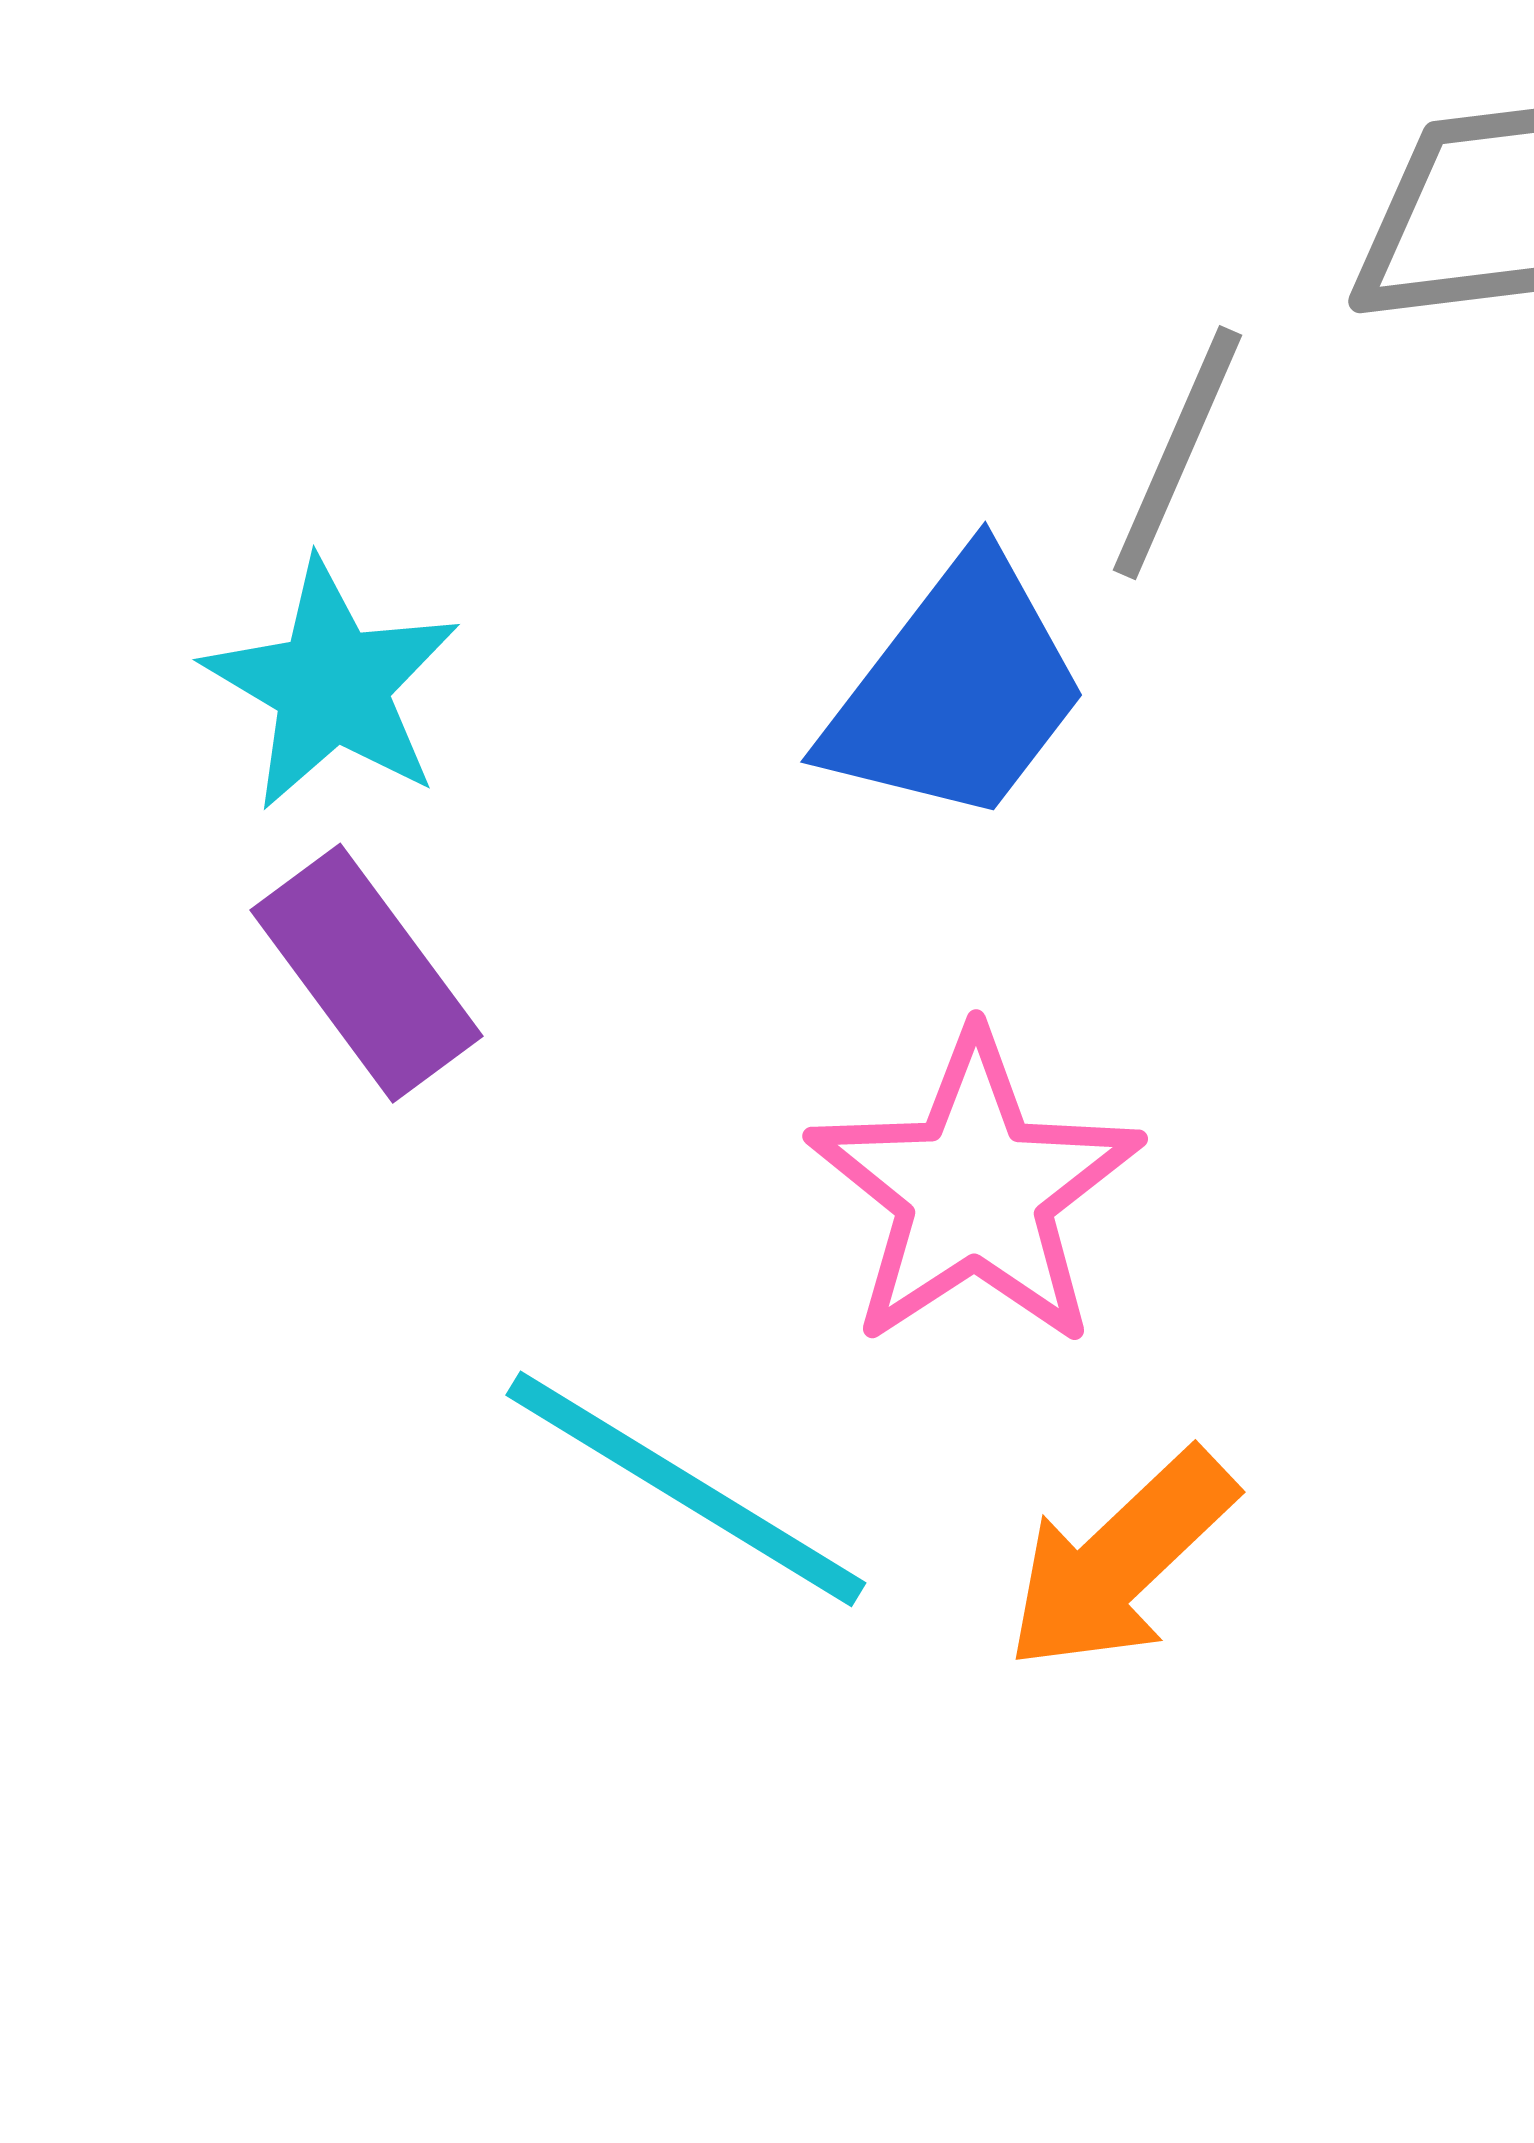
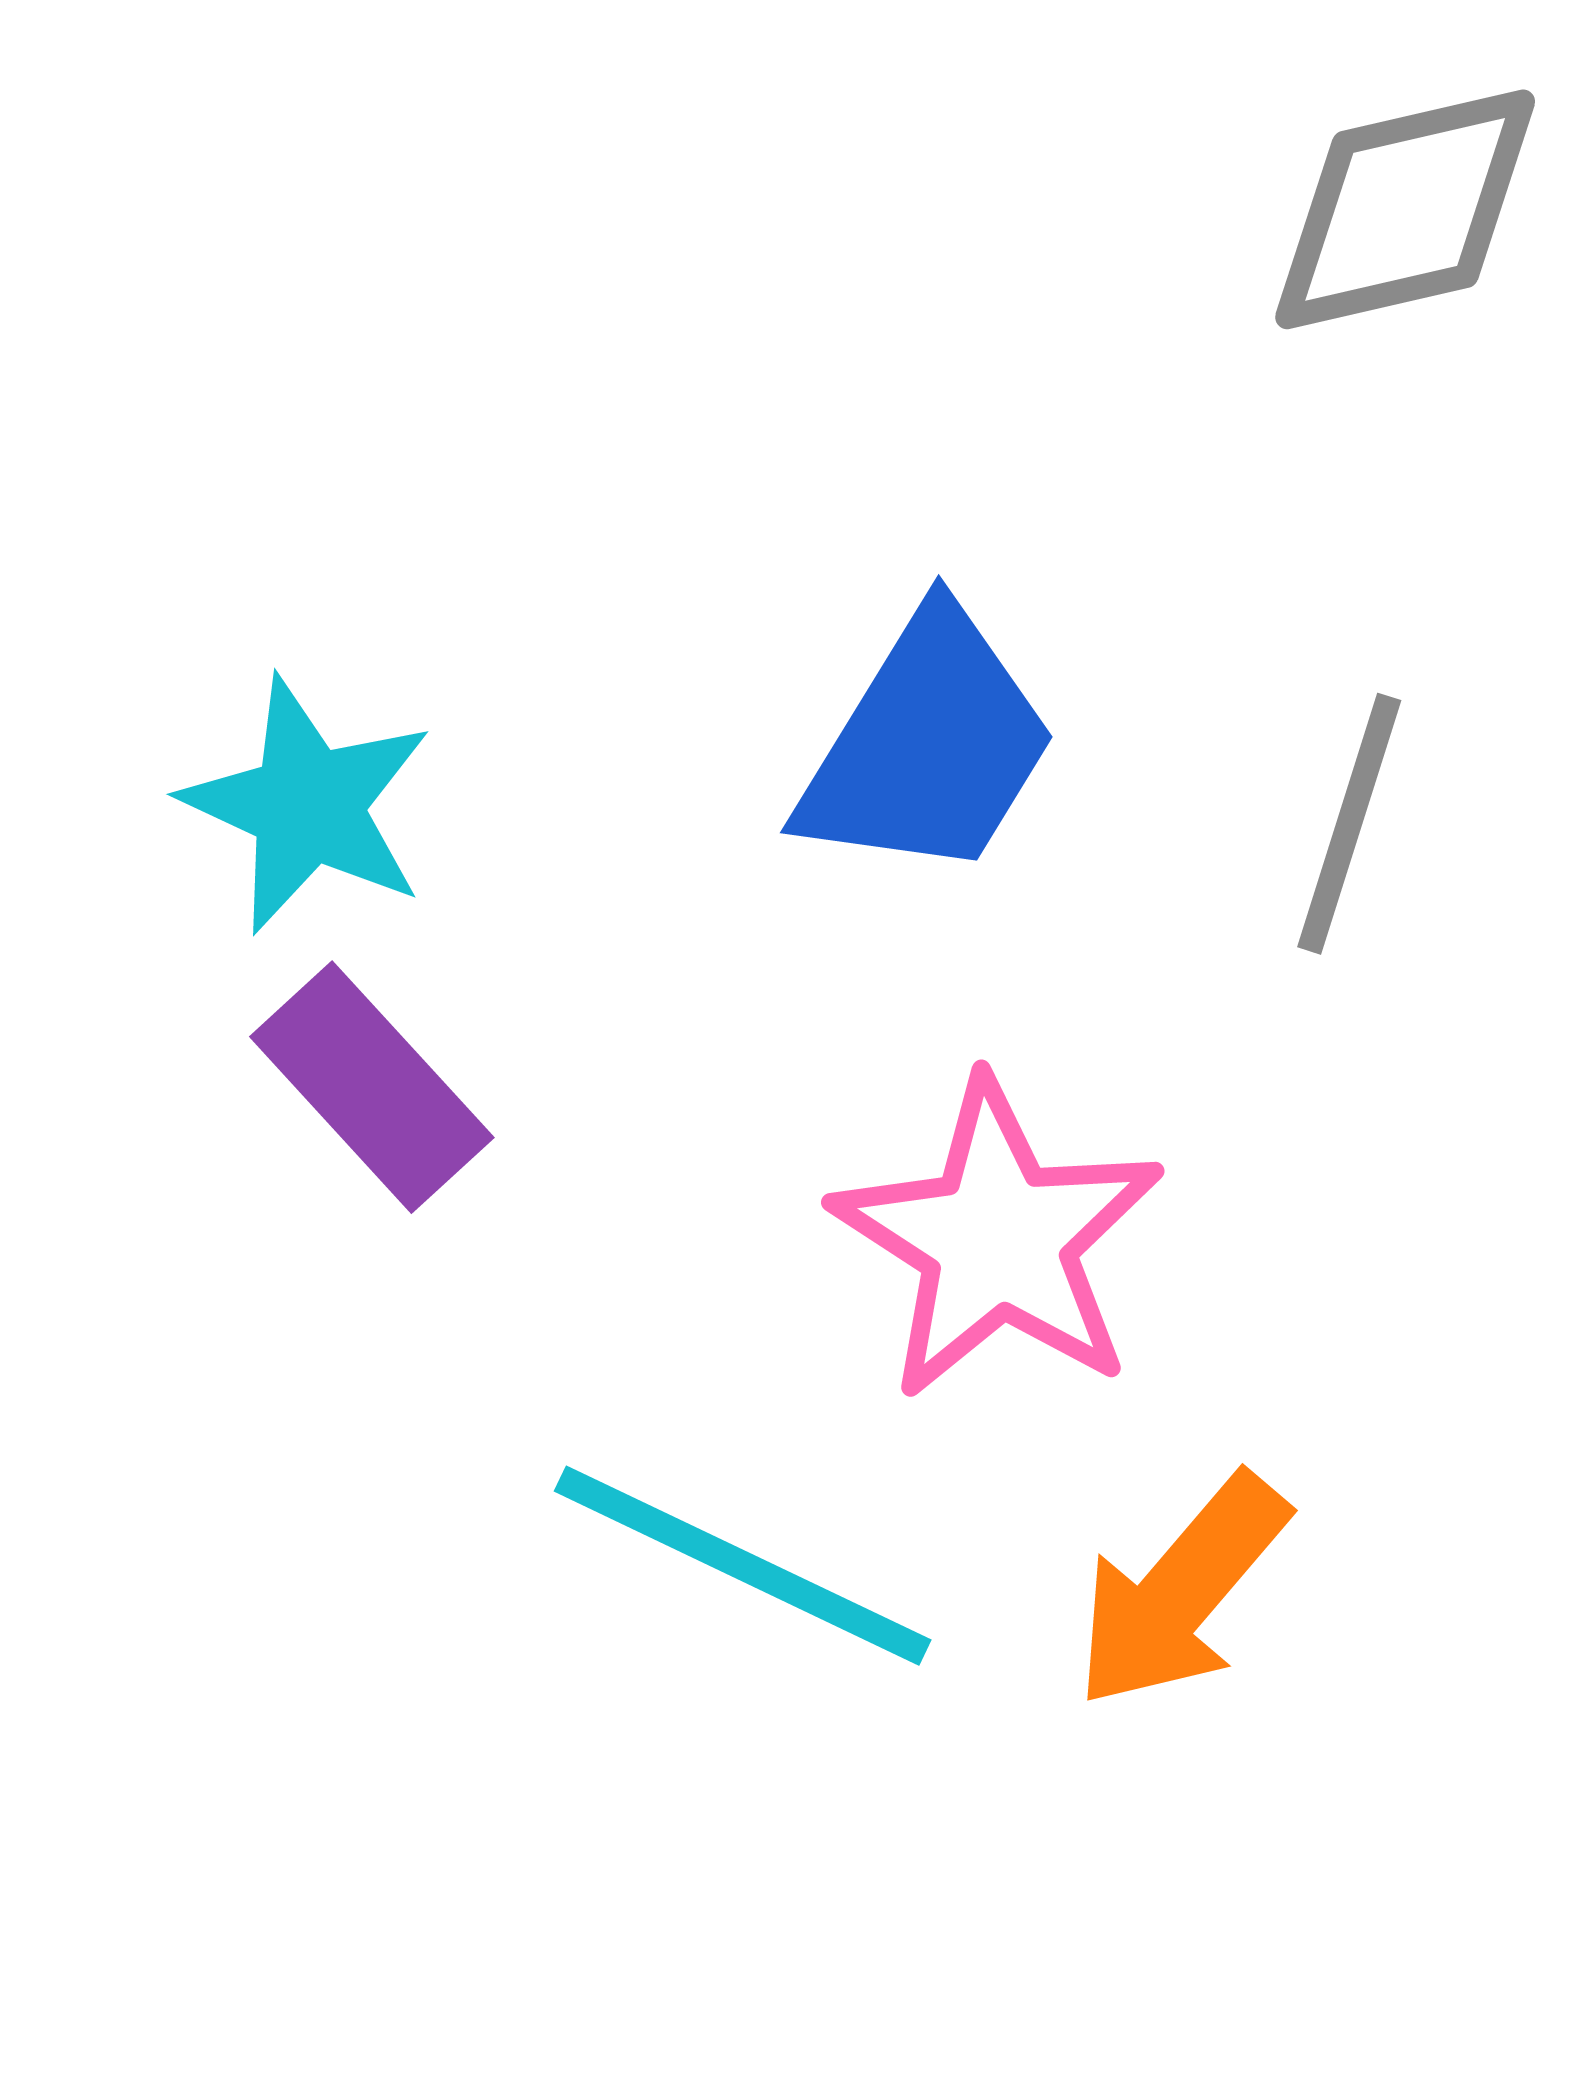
gray line: (1178, 453) -> (1349, 824), moved

